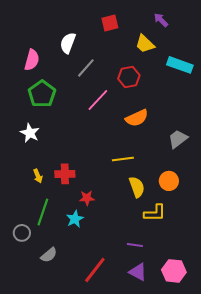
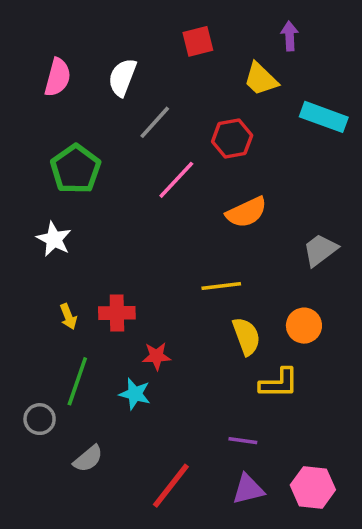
purple arrow: (161, 20) -> (290, 36), turned 42
pink semicircle: (32, 60) -> (58, 77), moved
cyan star: (75, 219) -> (135, 394), turned -30
purple triangle: (138, 272) -> (248, 489), turned -42

